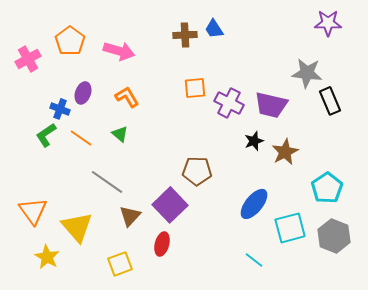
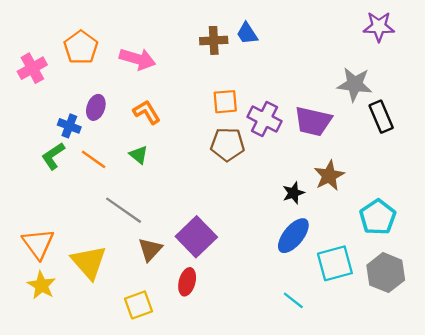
black star: (254, 141) -> (293, 193), moved
brown pentagon: (197, 171) -> (228, 144), moved
yellow star: (47, 257) -> (42, 285), moved

